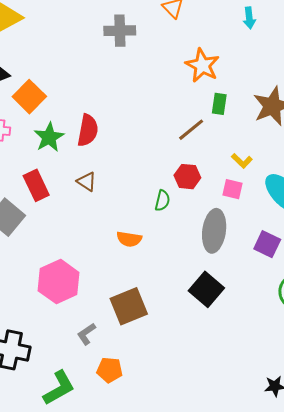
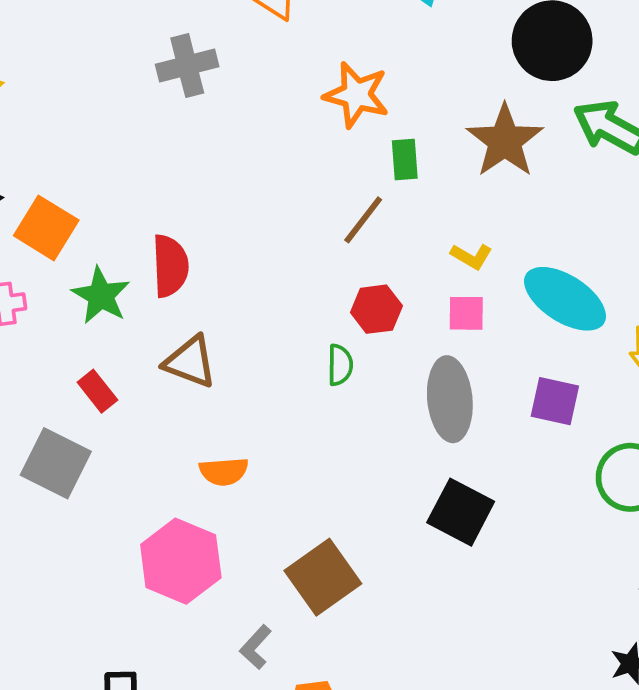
brown triangle: (87, 181) -> (190, 362), size x1.4
red rectangle: (36, 185) -> (97, 391), size x0.7
orange semicircle: (129, 239) -> (224, 471), moved

